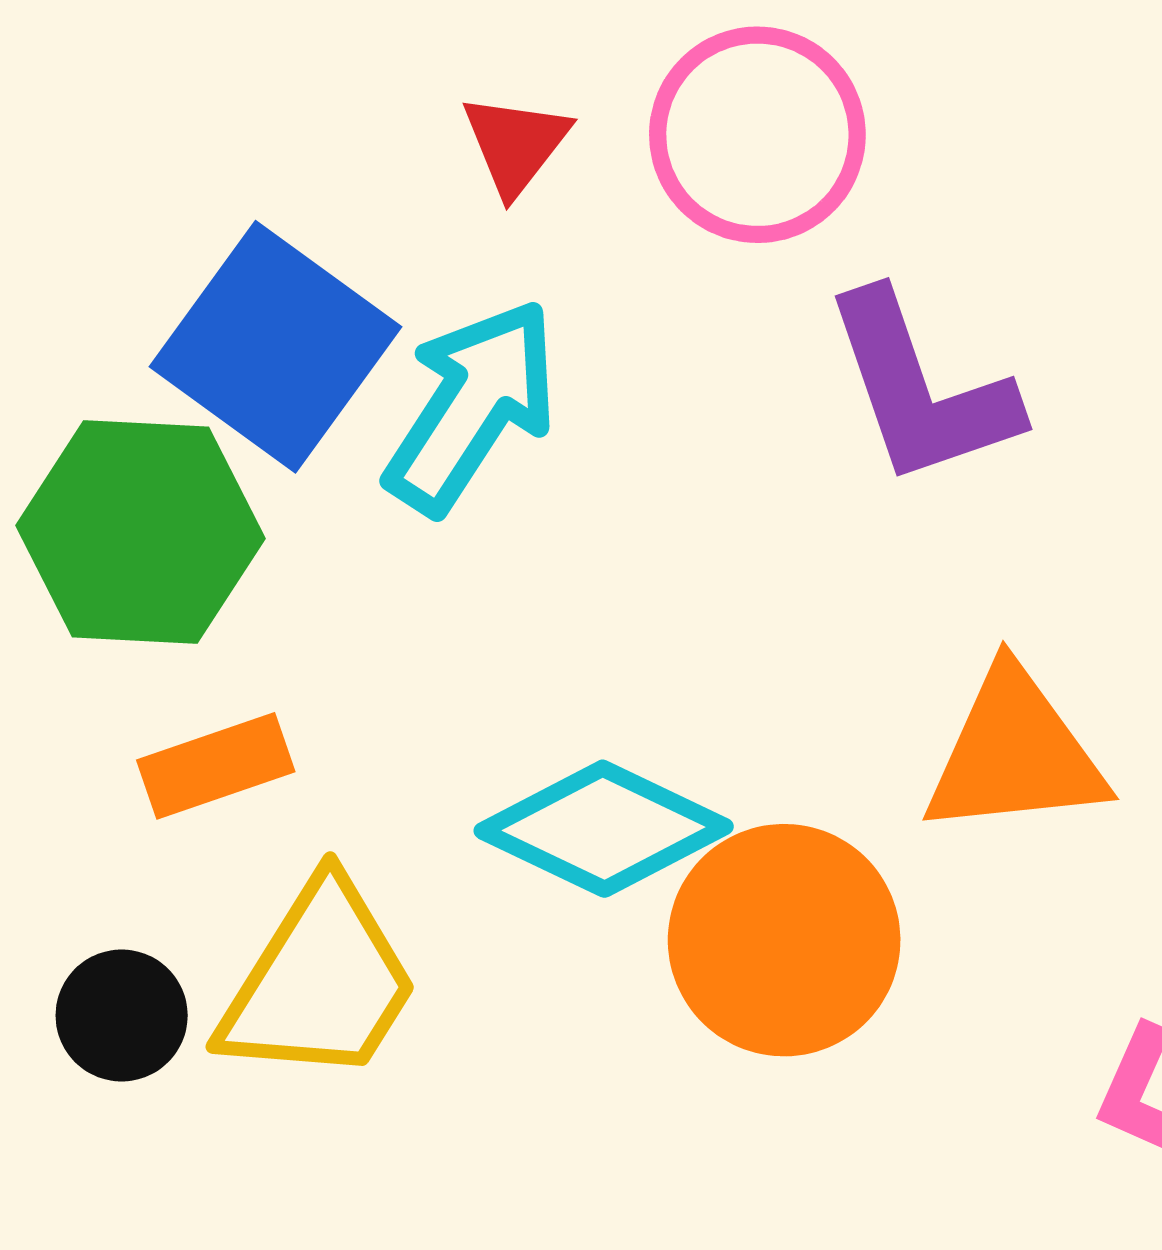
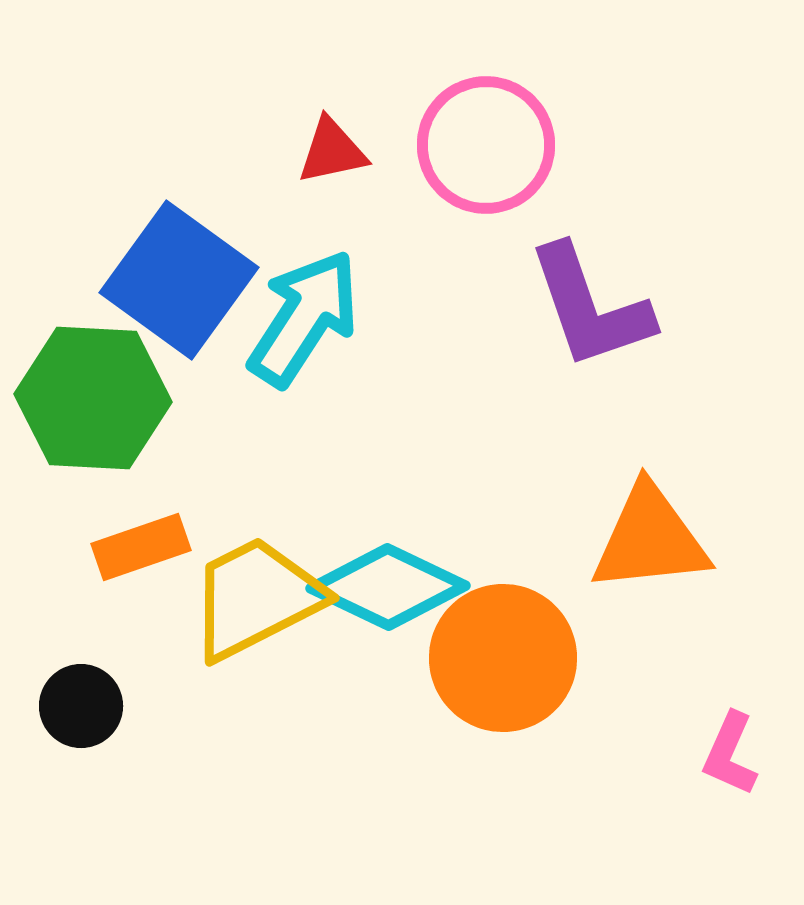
red triangle: (516, 144) -> (332, 151), turned 40
yellow trapezoid: (319, 983) -> (256, 598), moved, turned -149

